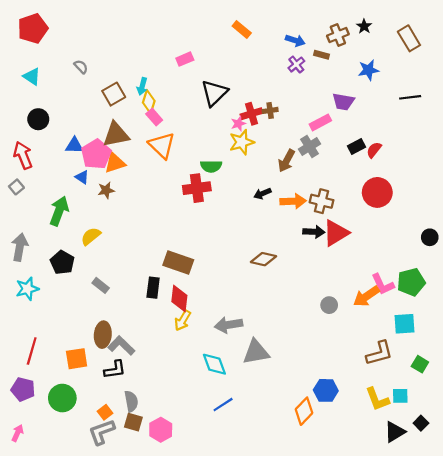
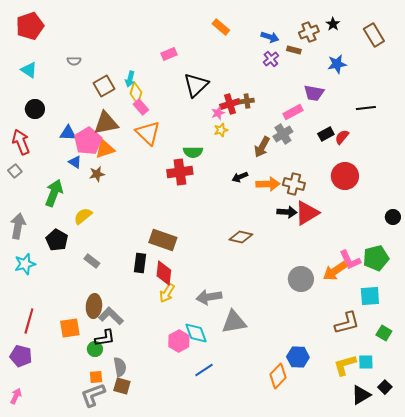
gray semicircle: (81, 67) -> (74, 61), turned 136
black line: (410, 97) -> (366, 108), moved
yellow star: (242, 142) -> (221, 130), size x0.6
gray circle: (329, 305) -> (301, 279), size x1.6
green circle: (62, 398) -> (95, 349), moved, size x0.6
yellow L-shape: (377, 399) -> (345, 365), turned 95
orange square: (105, 412) -> (96, 377), turned 32
pink hexagon: (161, 430) -> (179, 341), moved

